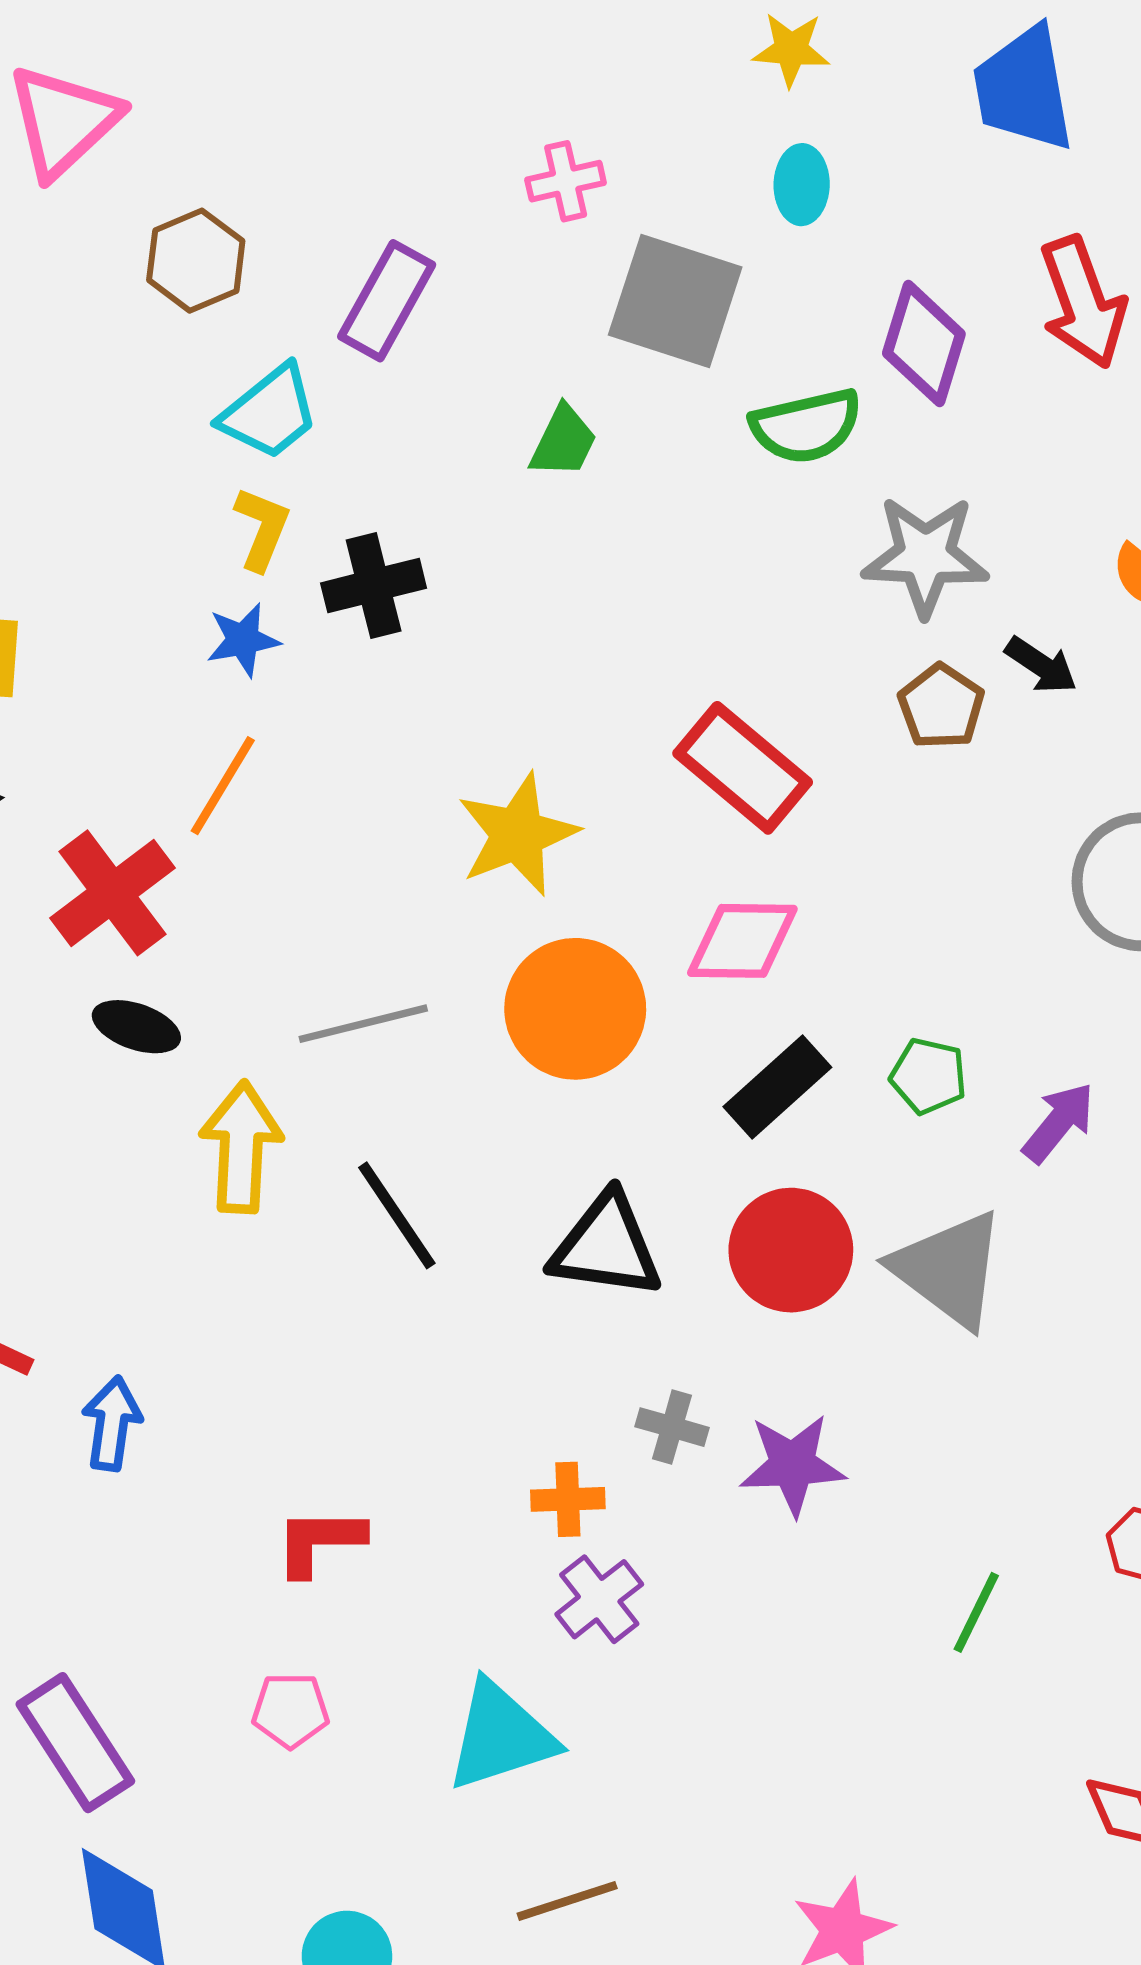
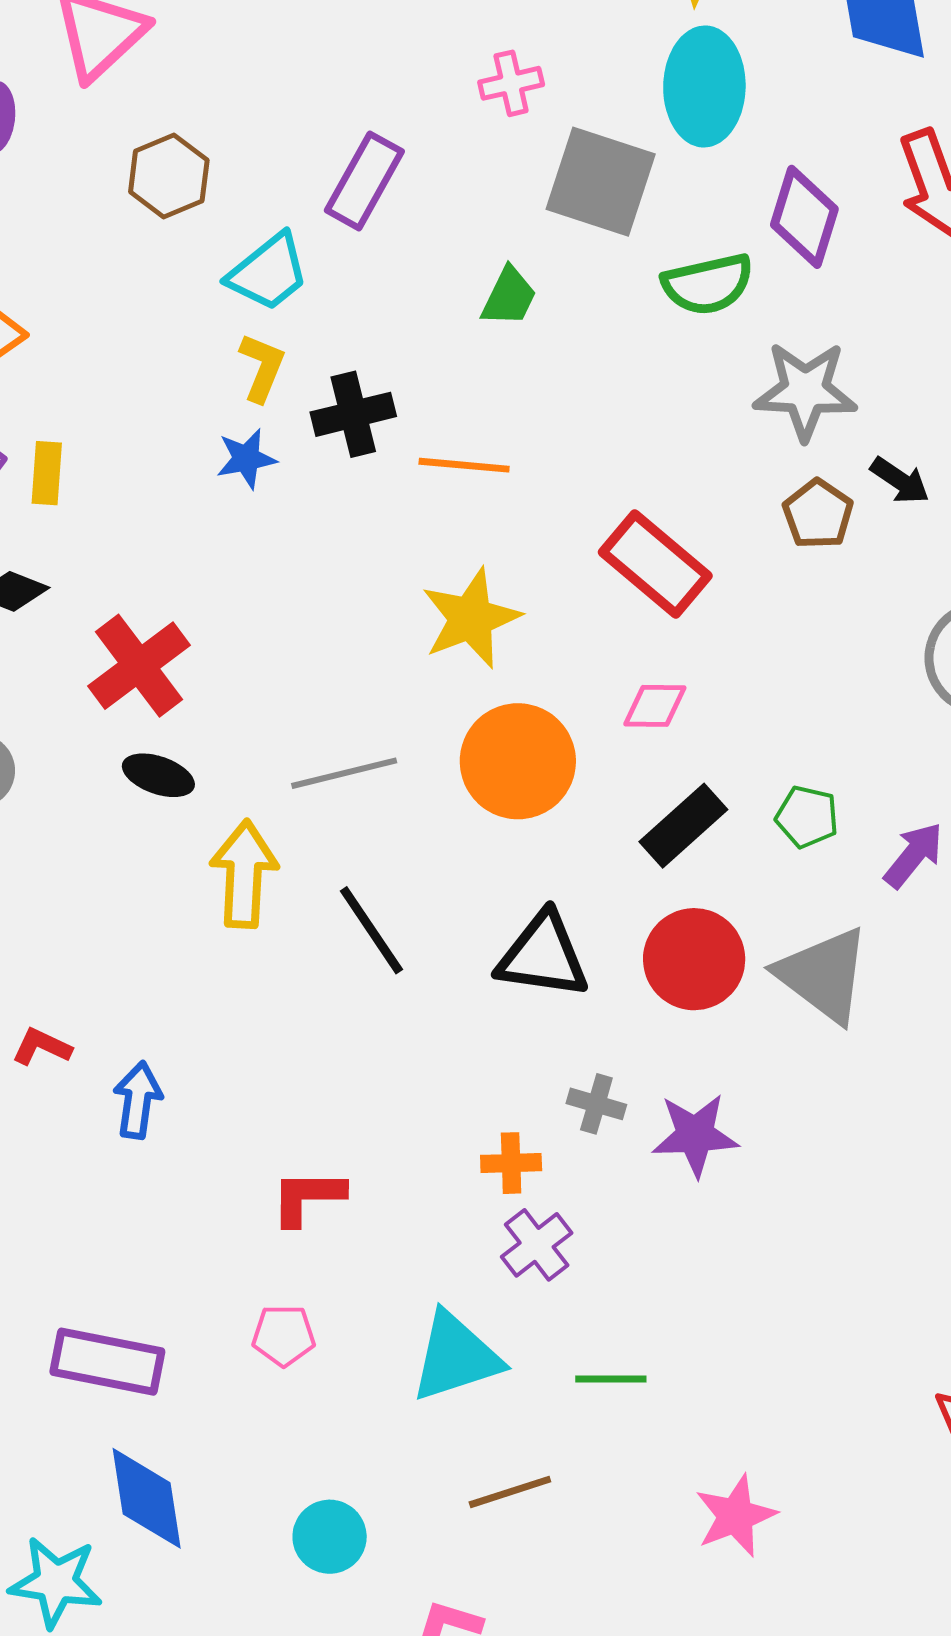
cyan ellipse: (802, 185) -> (704, 86), size x1.8
brown hexagon: (196, 261) -> (169, 176), moved
orange line: (223, 786) -> (464, 465), moved, turned 64
pink diamond: (742, 941) -> (655, 706), size x0.7
green line: (976, 1612) -> (611, 1379), moved, turned 64
purple rectangle: (75, 1743) -> (107, 1362), turned -46

